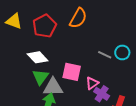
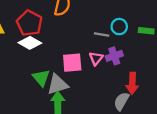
white diamond: (38, 57) -> (30, 43), moved
pink triangle: (92, 83) -> (96, 58), moved
purple cross: (102, 94) -> (114, 56), moved, turned -35

